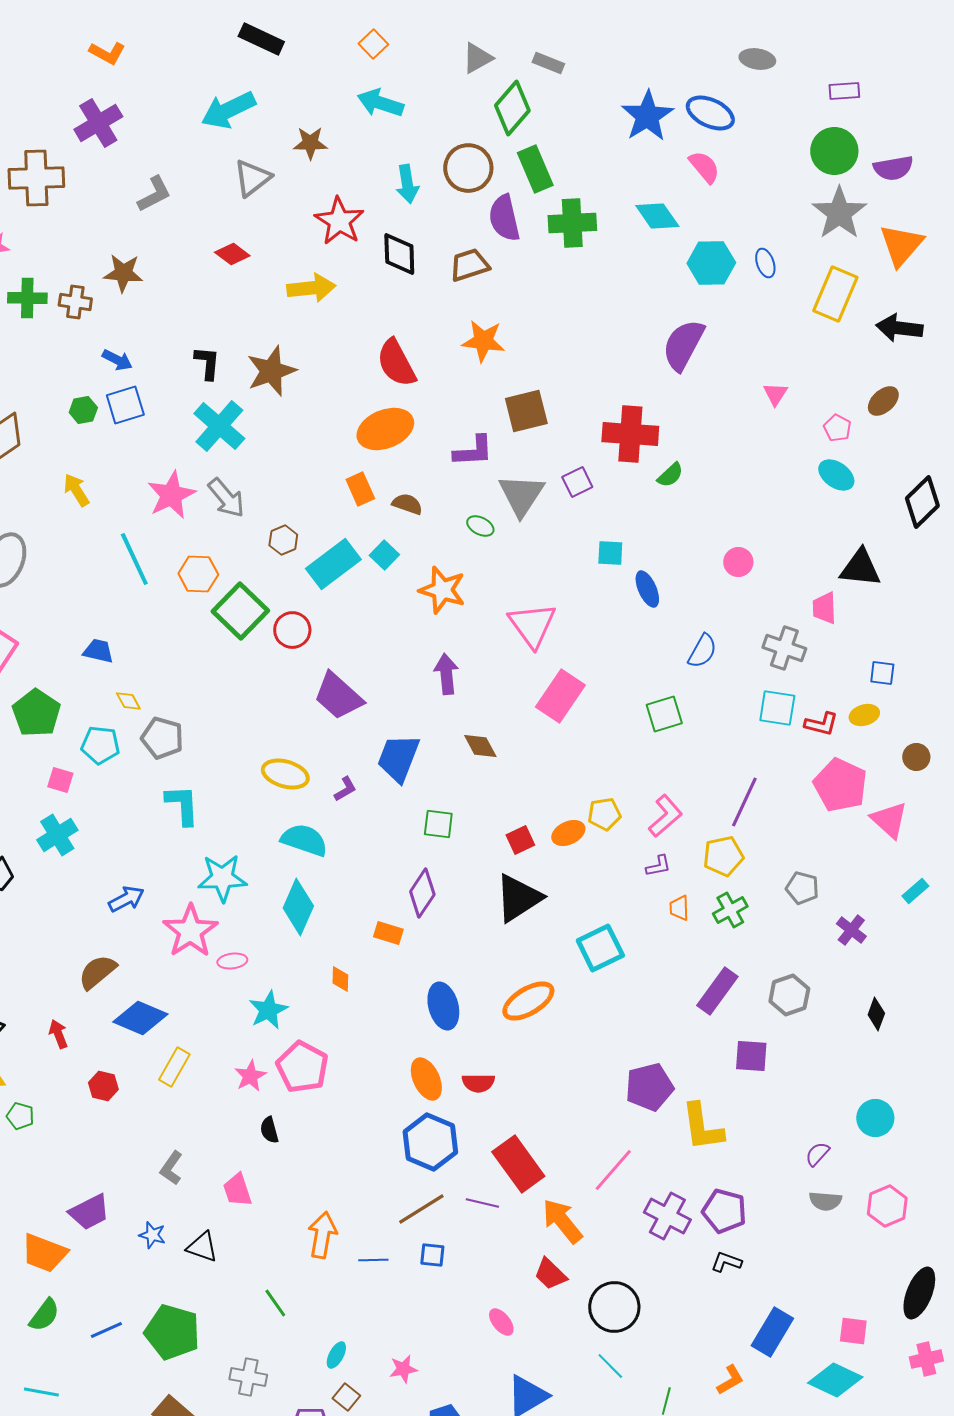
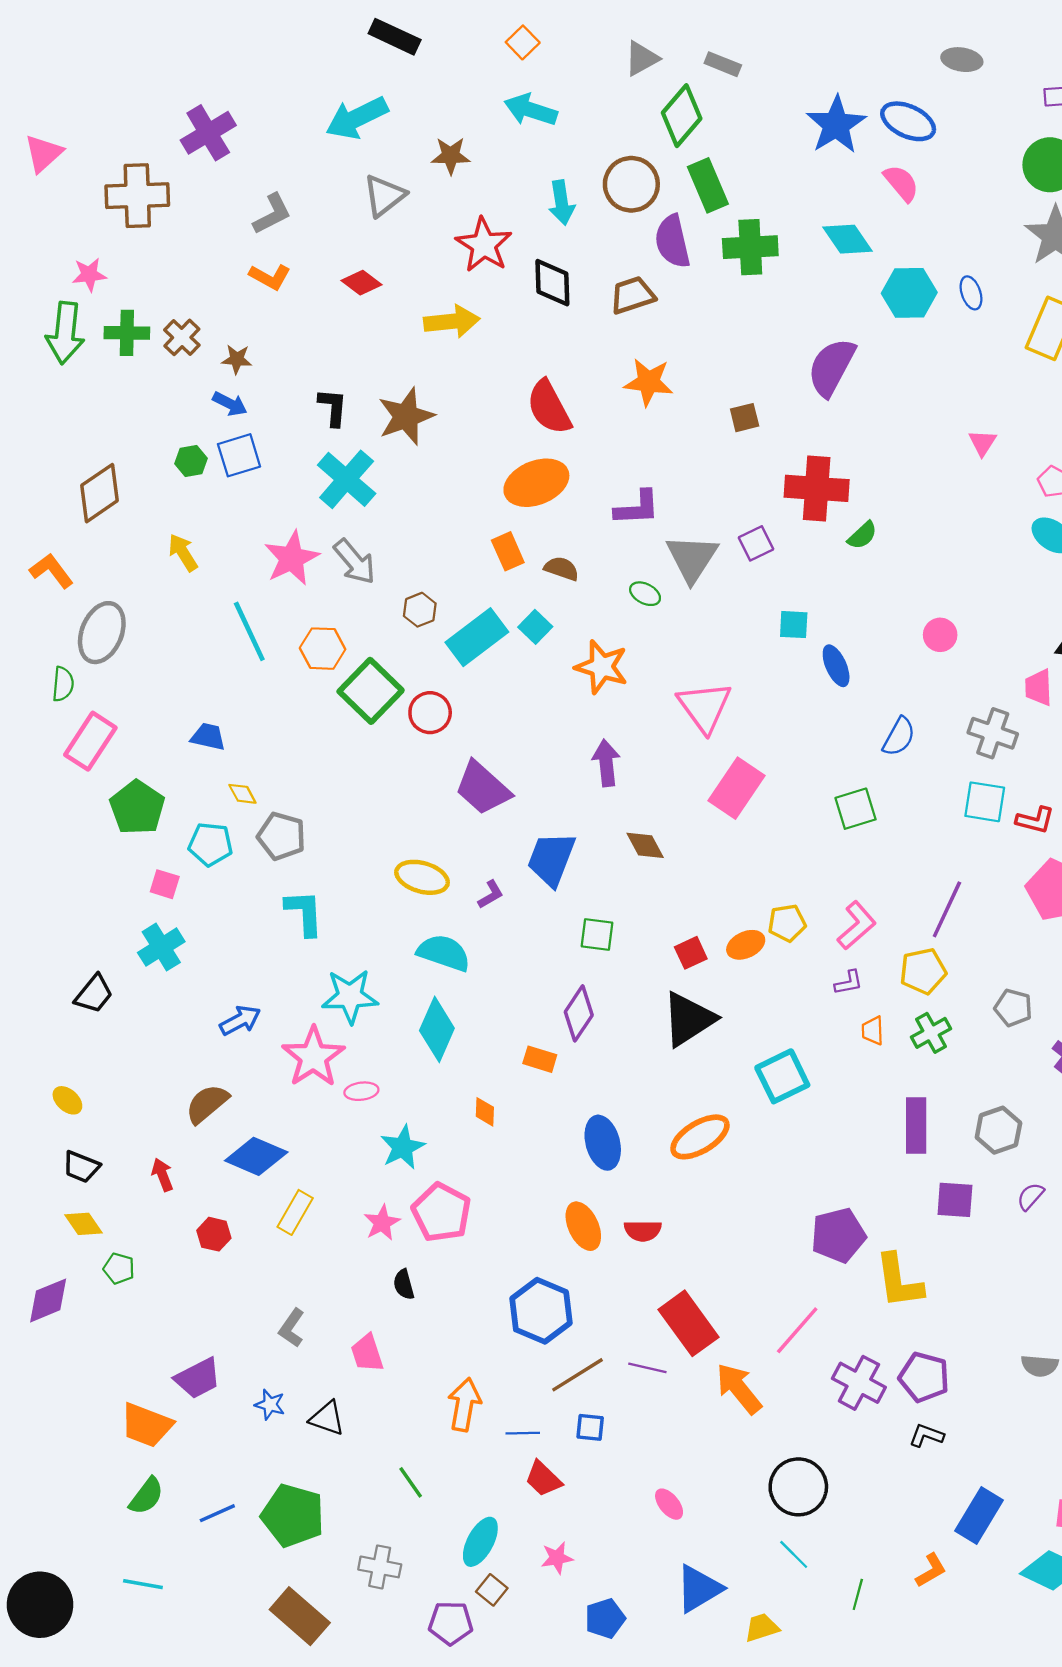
orange L-shape: (107, 53) -> (270, 277), moved
brown star: (123, 273) -> (237, 359), moved, size x0.7
brown cross: (75, 302) -> (182, 337), turned 36
purple semicircle: (683, 345) -> (831, 367), moved
brown square: (526, 411) -> (745, 418), moved, size x0.6
purple rectangle: (717, 991) -> (916, 1125), turned -36
blue hexagon: (430, 1142) -> (541, 1311), moved
purple semicircle: (817, 1154) -> (1030, 1196), moved
red trapezoid: (550, 1274) -> (543, 1479), moved
cyan ellipse: (336, 1355) -> (480, 1542), size x1.6

